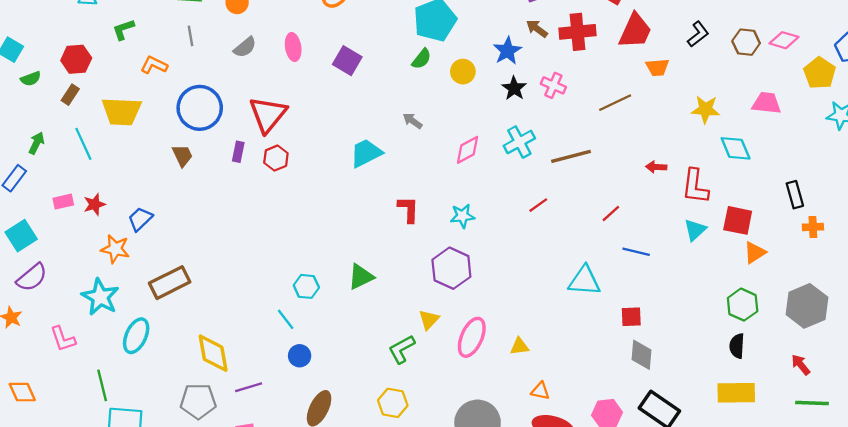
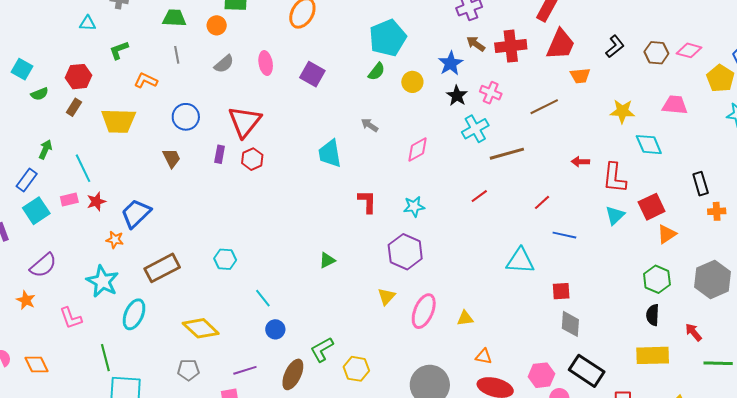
blue circle: (200, 108) -> (186, 117), size x0.7
cyan cross: (519, 142) -> (475, 129), moved
cyan line: (83, 144) -> (83, 168), moved
cyan trapezoid: (366, 153) -> (330, 154), turned -72
blue trapezoid: (140, 219) -> (136, 214), size x1.4
red square: (738, 220) -> (652, 207), turned -36
cyan square: (21, 236) -> (36, 211), moved
orange star: (115, 249) -> (115, 240), size x0.7
green triangle: (361, 277) -> (327, 260), size x0.7
cyan hexagon: (306, 286) -> (225, 259), moved
green L-shape: (402, 349) -> (322, 349), moved
yellow diamond: (213, 353) -> (201, 328), turned -36
red arrow: (801, 365) -> (694, 332), moved
purple line: (249, 387) -> (245, 370), moved
gray pentagon: (198, 401) -> (188, 370), size x0.7

